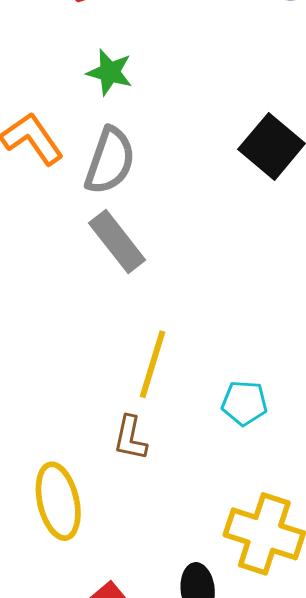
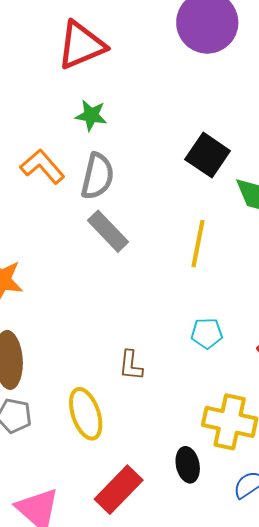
yellow line: (152, 364) -> (198, 244), moved

